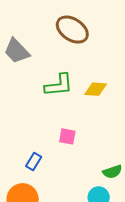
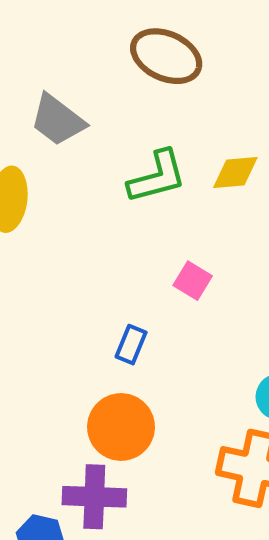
pink square: (67, 136) -> (193, 281), turned 30

